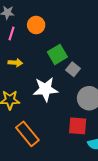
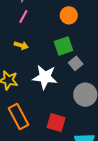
orange circle: (36, 25) -> (69, 15), moved
red square: (78, 126) -> (56, 123), moved

